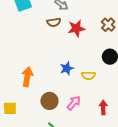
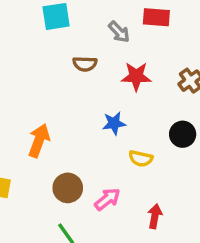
brown semicircle: (54, 22) -> (85, 64), moved
blue star: (67, 68) -> (114, 123), moved

